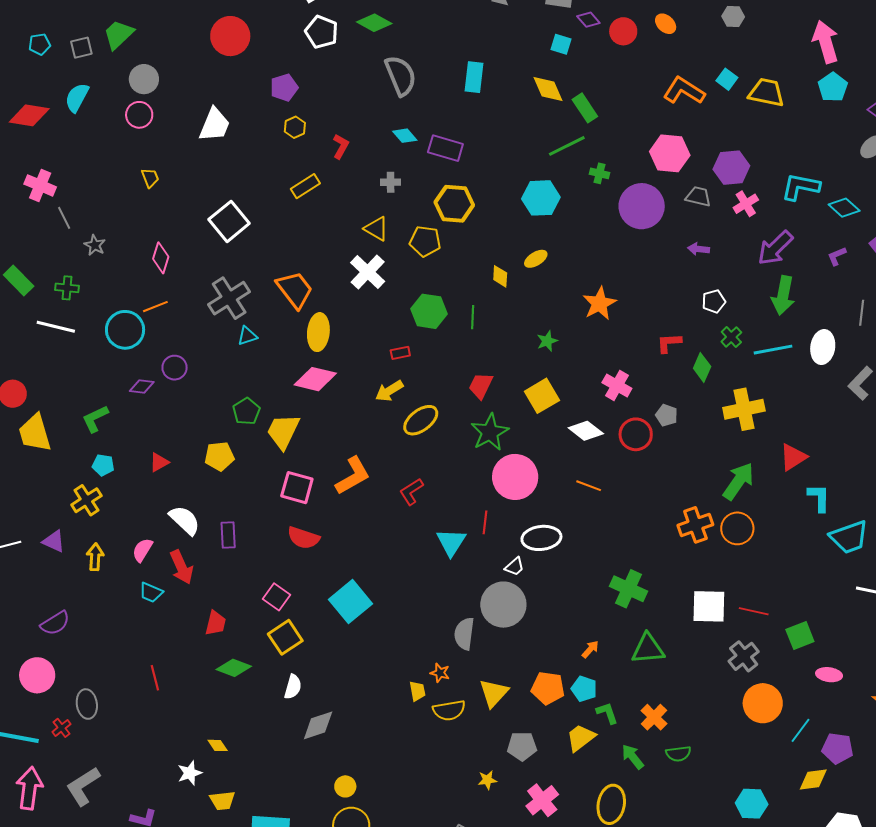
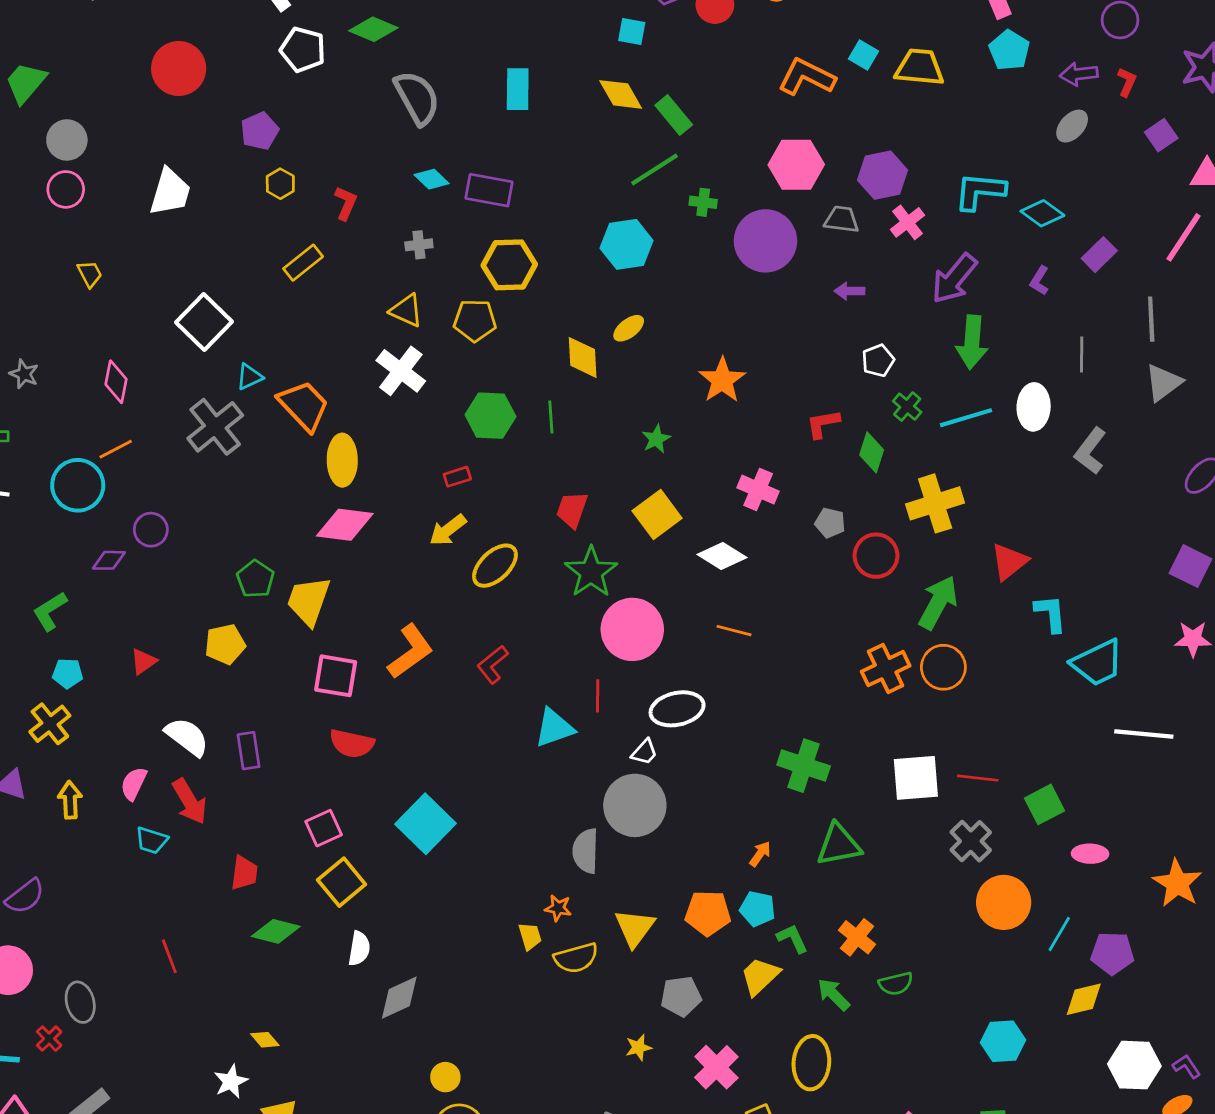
purple L-shape: (837, 256) -> (1039, 281), turned -30
yellow diamond: (500, 276) -> (583, 357), size x1.4
cyan triangle: (247, 336) -> (249, 377), moved
red circle: (636, 434) -> (876, 556), moved
cyan triangle: (451, 542) -> (554, 728), turned 44
pink square: (276, 597) -> (324, 828), turned 36

